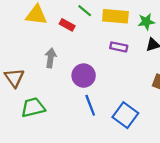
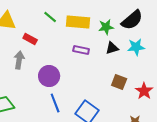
red rectangle: (67, 25) -> (30, 39), moved

